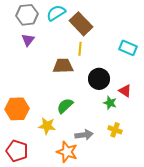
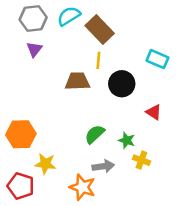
black circle: (99, 79) -> (122, 84), moved
green star: (110, 103) -> (127, 140), moved
green semicircle: (65, 106) -> (95, 134), moved
yellow star: (47, 126) -> (45, 164), moved

